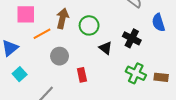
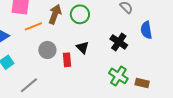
green circle: (89, 25) -> (80, 14), moved
black triangle: (106, 48) -> (83, 47), moved
red rectangle: (82, 75) -> (67, 60), moved

